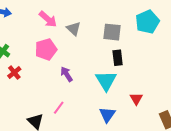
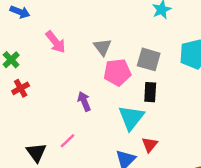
pink arrow: (48, 19) -> (56, 42), moved
pink pentagon: (46, 49) -> (117, 72), moved
red triangle: (136, 99) -> (150, 145), moved

